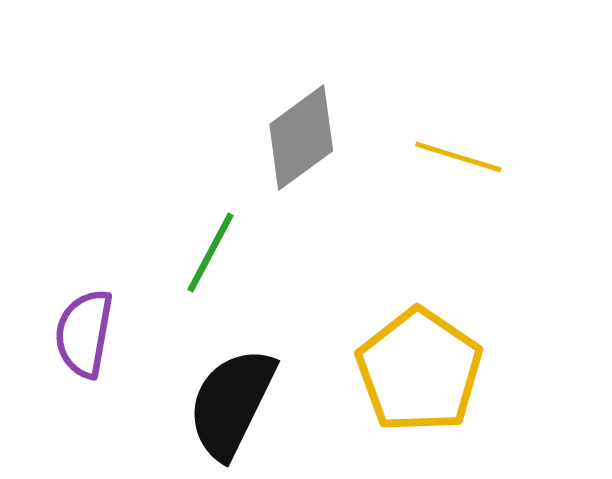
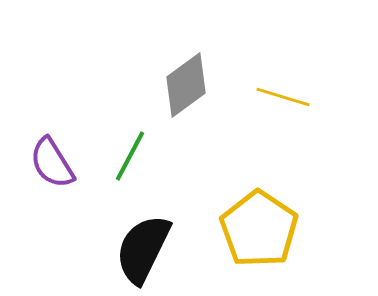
purple semicircle: (84, 333) -> (52, 163), moved, turned -42

